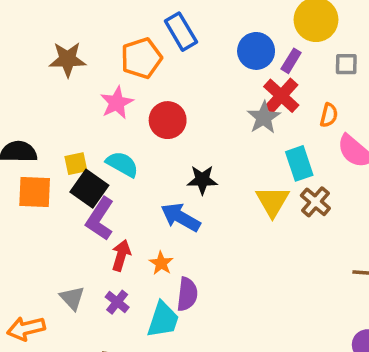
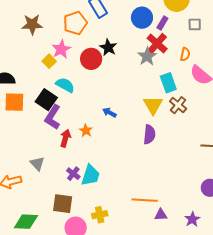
yellow square: (76, 164) -> (49, 61), moved, turned -32
black star: (202, 180) -> (108, 47), moved, turned 30
blue arrow: (181, 217) -> (109, 113), moved, size x0.6
orange star: (161, 263) -> (86, 131), moved
purple semicircle: (187, 294) -> (149, 134), moved
purple cross: (117, 302) -> (73, 174), moved

